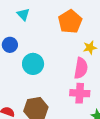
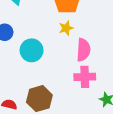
yellow star: (90, 48) -> (66, 28), moved

